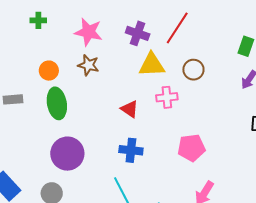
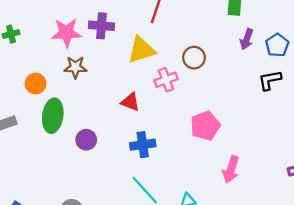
purple cross: (138, 33) -> (101, 26), moved
brown circle: (193, 70) -> (194, 58), moved
green ellipse: (57, 103) -> (53, 116), turned 32
purple circle: (67, 154) -> (86, 140), moved, size x0.6

